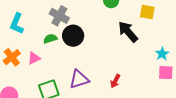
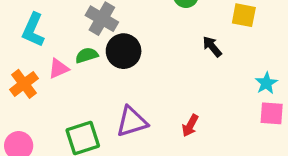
black arrow: (128, 32) -> (212, 47), size x0.6
pink triangle: (34, 58) -> (59, 69), moved

